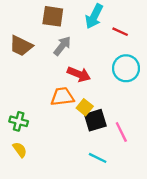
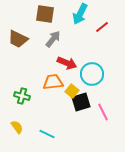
red line: (120, 32) -> (102, 27), turned -64
cyan circle: (126, 68) -> (92, 74), moved
green cross: (19, 121) -> (22, 96), moved
cyan line: (98, 158) -> (47, 134), moved

